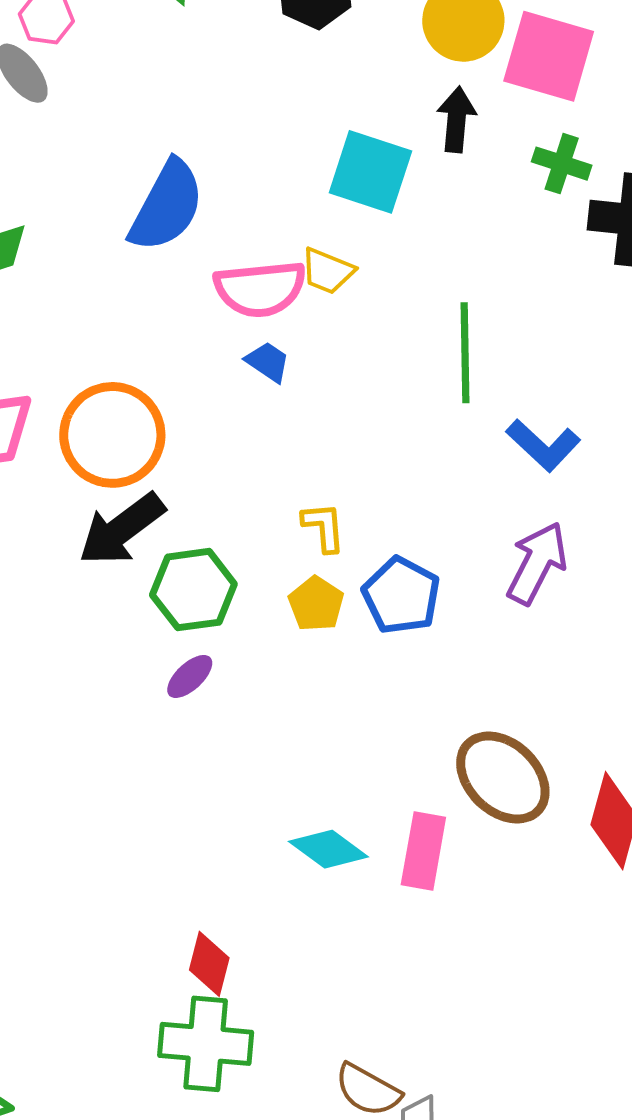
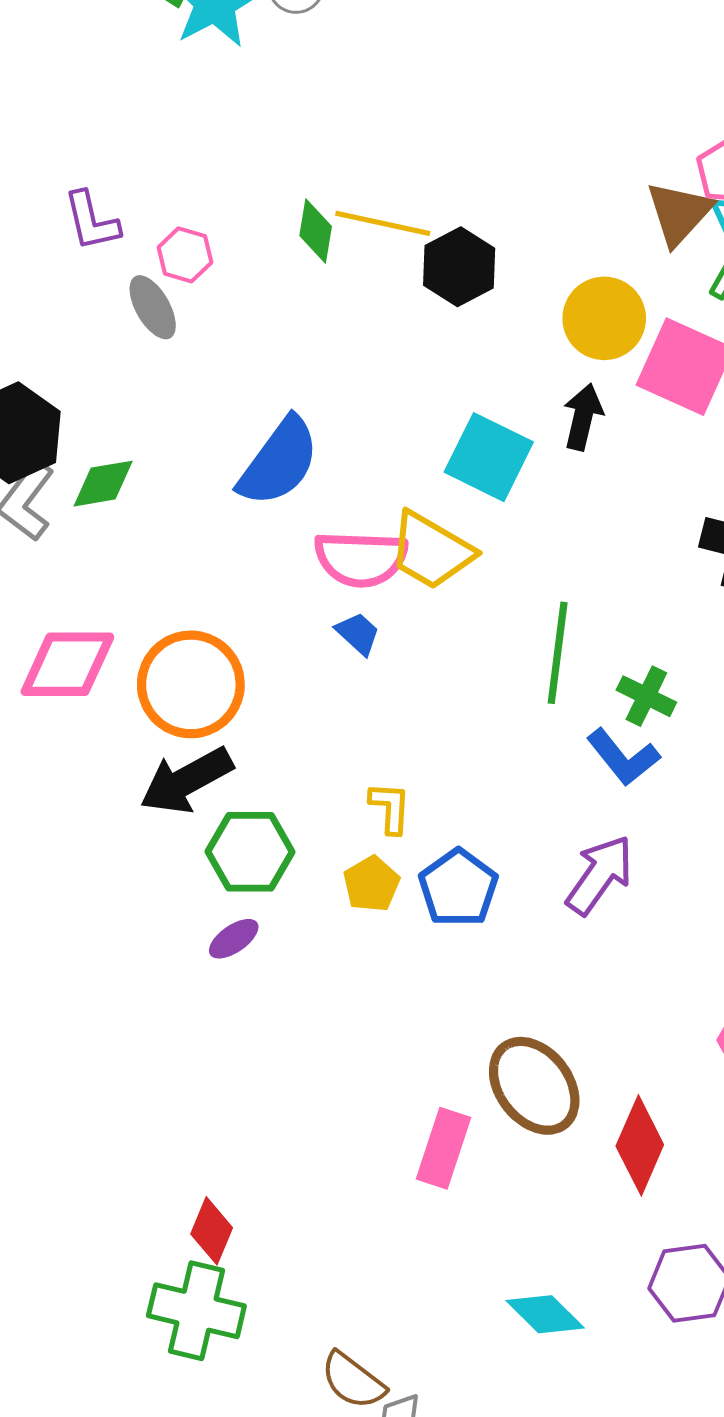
green cross: (562, 164) -> (646, 696), moved
yellow trapezoid: (328, 271) -> (431, 551), size x1.6
cyan diamond: (328, 849) -> (545, 1314), moved

